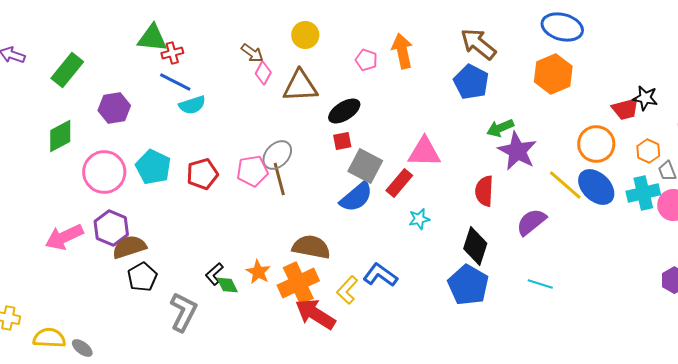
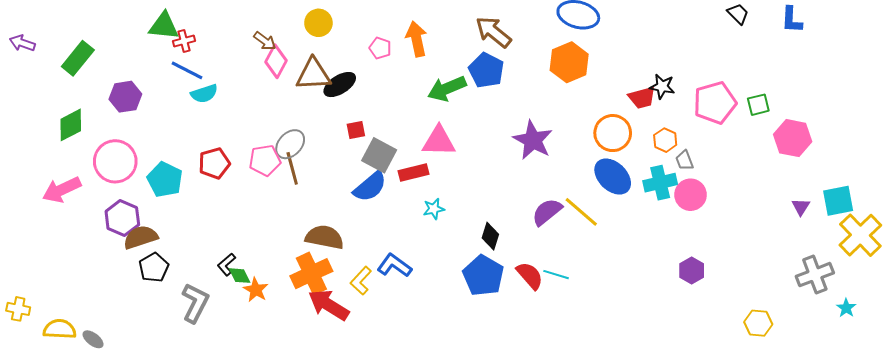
pink diamond: (263, 73) -> (276, 61), size x1.4
black ellipse: (344, 111) -> (340, 85), moved
green arrow: (500, 128) -> (447, 89), moved, size x1.4
cyan pentagon: (153, 167) -> (165, 180), moved
red rectangle: (399, 183) -> (414, 172), turned 36
yellow line: (565, 185) -> (581, 212), moved
red semicircle: (484, 191) -> (530, 276), moved, turned 136
pink arrow: (64, 237) -> (62, 190), moved
black diamond: (475, 246) -> (490, 236), size x0.7
orange star: (258, 272) -> (256, 290), moved

